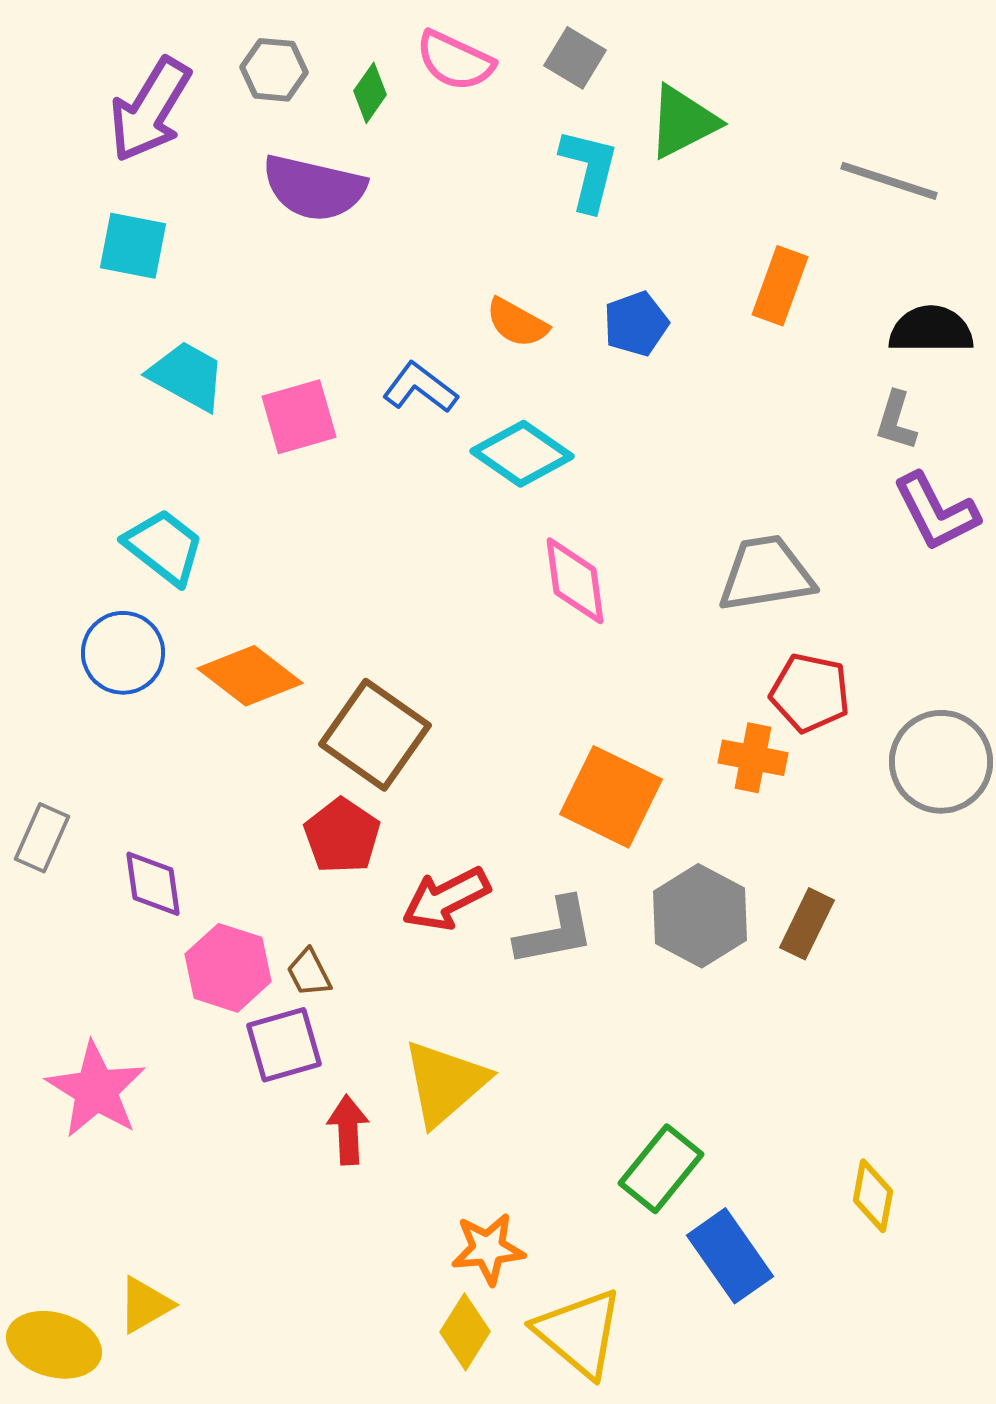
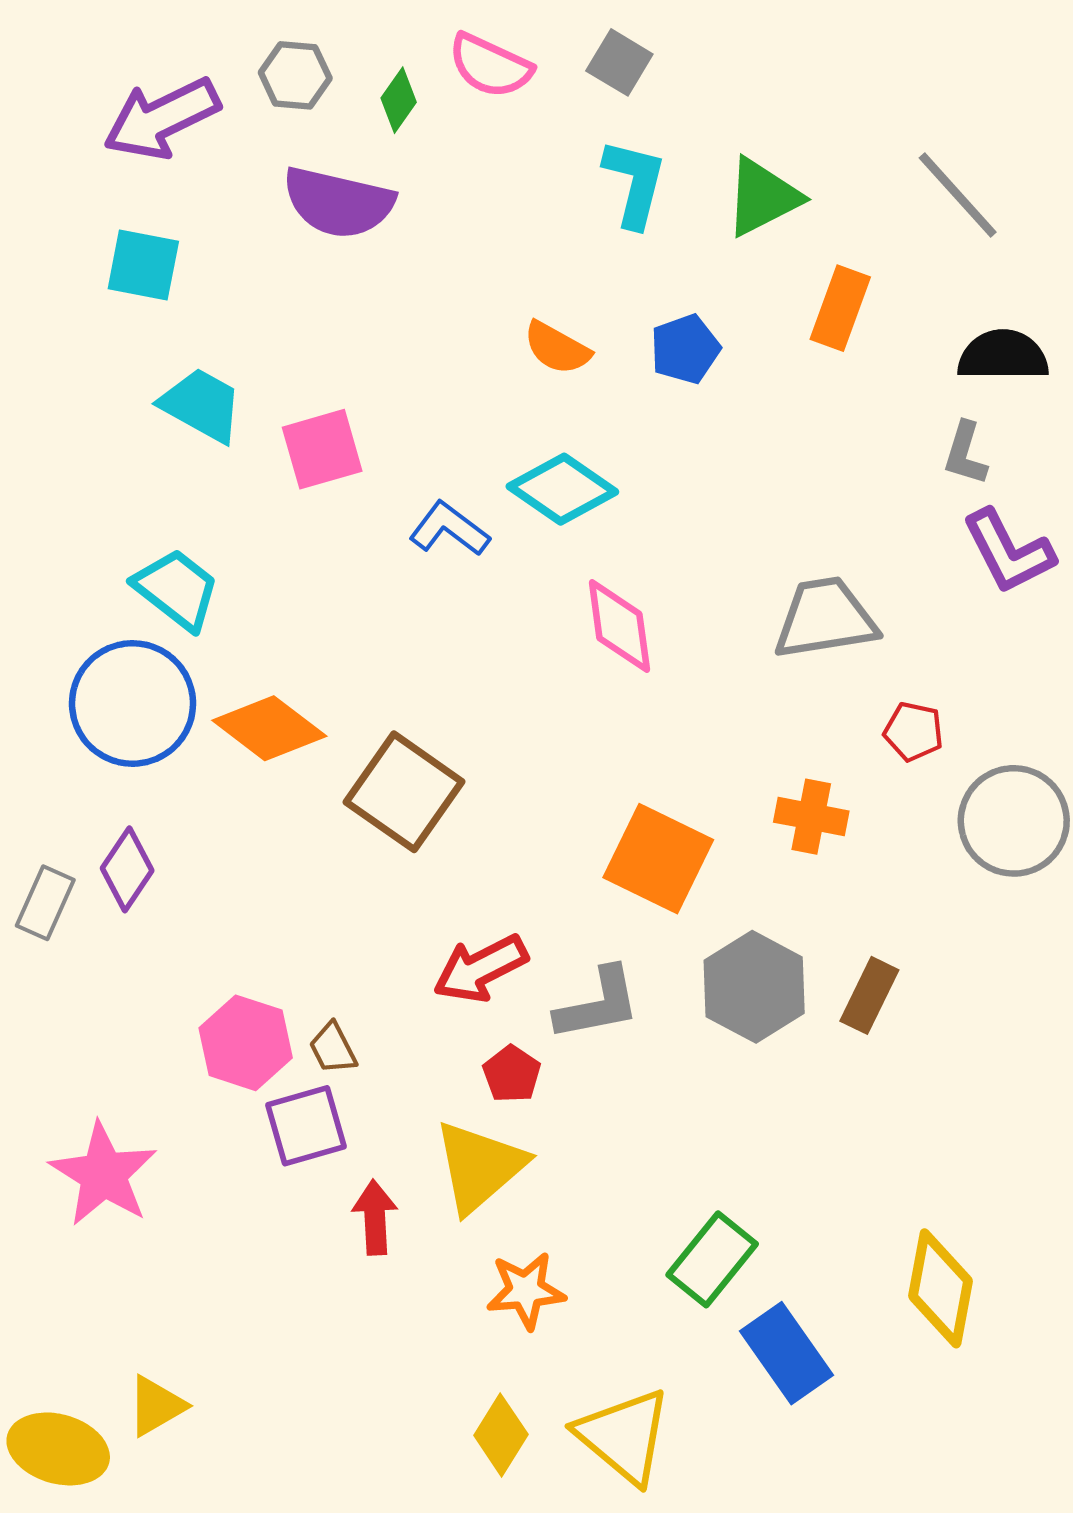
purple arrow: (150, 110) -> (162, 119), turned 33
green triangle: (683, 122) -> (763, 197), moved
gray line: (889, 181) -> (958, 195), turned 30
blue L-shape: (420, 388) -> (449, 529), moved
blue circle: (123, 653) -> (133, 703), size x1.4
red pentagon: (810, 693) -> (914, 731), moved, size x0.7
red pentagon: (342, 836) -> (512, 1074), moved, size x0.7
purple diamond: (153, 884) -> (127, 869), moved, turned 42
yellow diamond: (873, 1196) -> (940, 1288), size x1.5
orange star: (488, 1249) -> (526, 1291), moved

